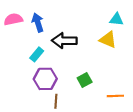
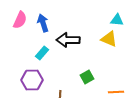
pink semicircle: (13, 19) -> (20, 20), turned 126
purple hexagon: (45, 79) -> (32, 80), moved

